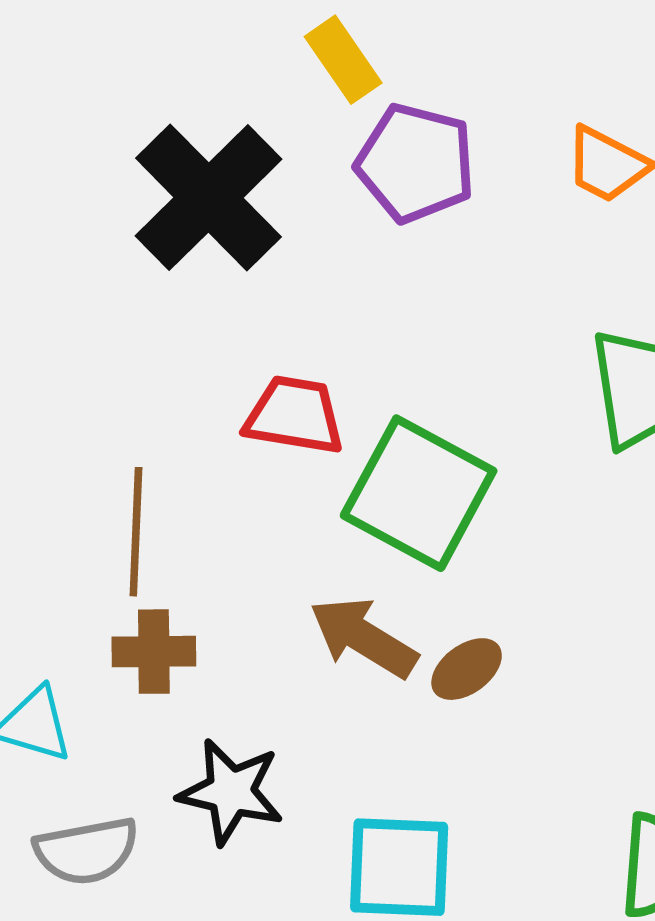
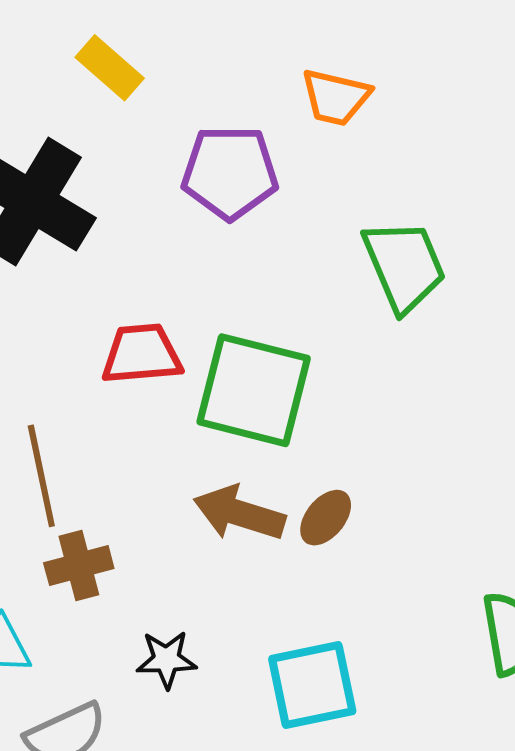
purple pentagon: (415, 163) -> (230, 172), moved
black star: (231, 792) -> (166, 660), size x0.7

